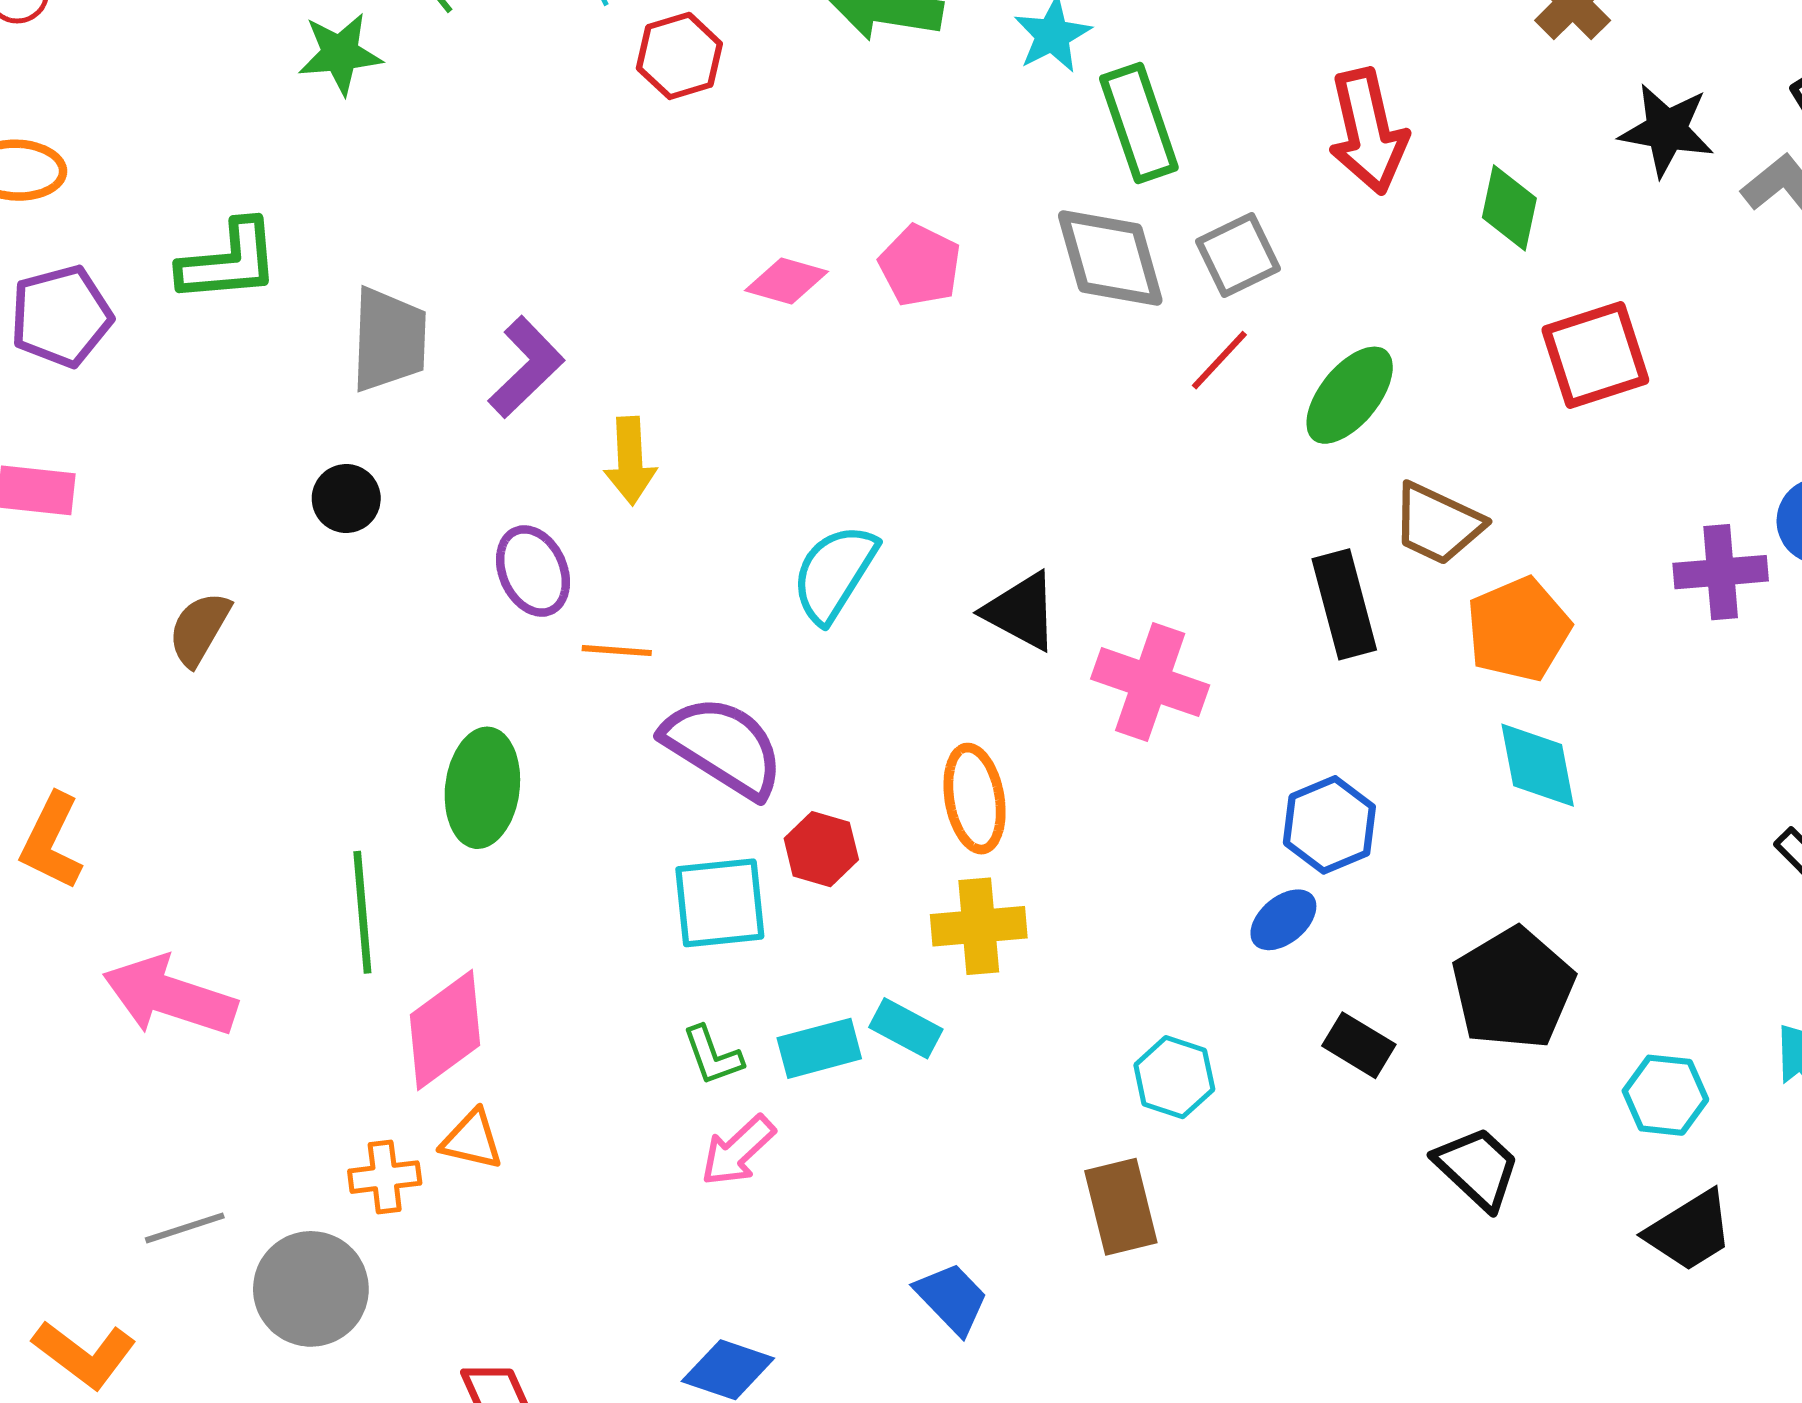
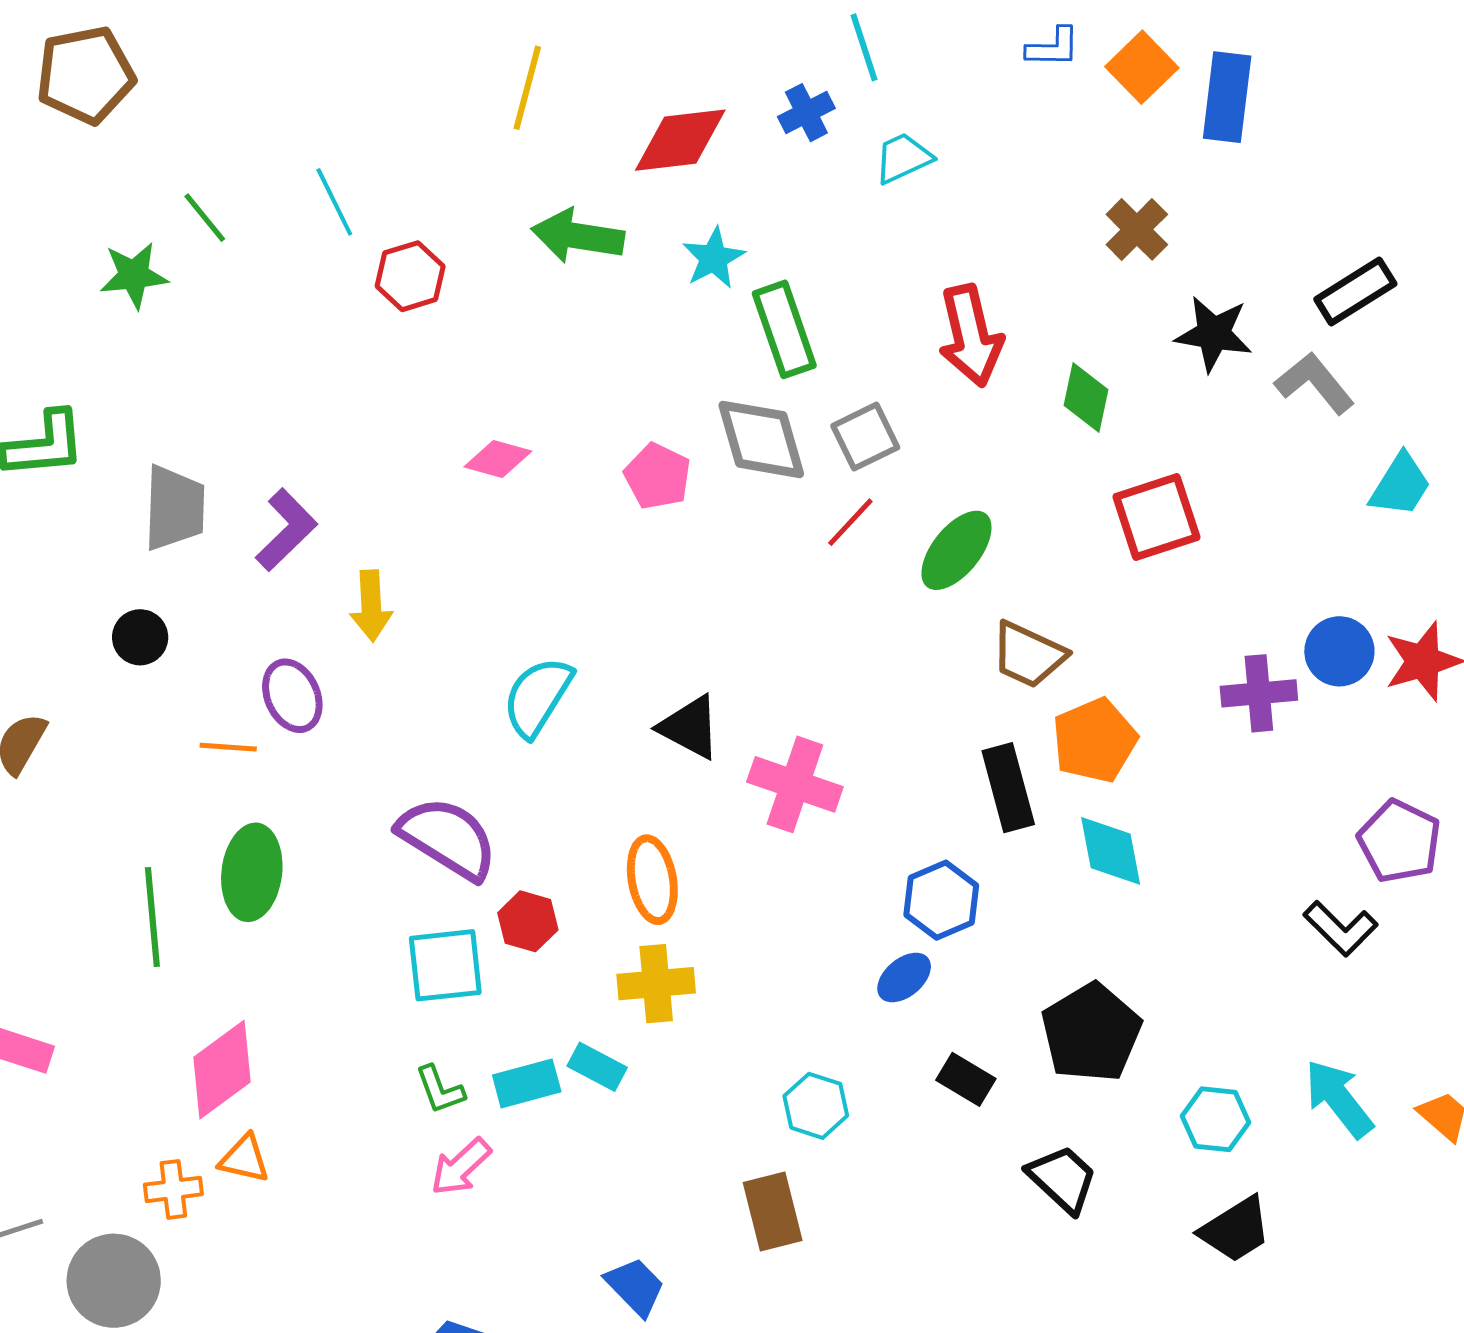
pink pentagon: (920, 266) -> (658, 476), moved
black rectangle: (1344, 604) -> (1008, 788), moved
orange line: (617, 651) -> (228, 747), moved
green line: (362, 912) -> (152, 917), moved

